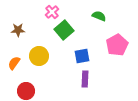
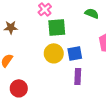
green square: (64, 30) -> (57, 27), turned 36
yellow circle: (39, 56) -> (54, 53), moved

